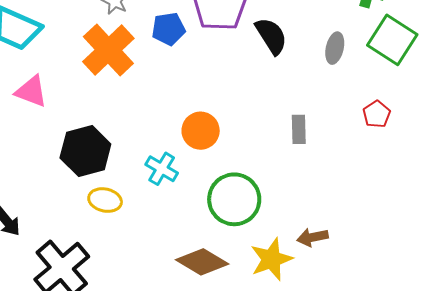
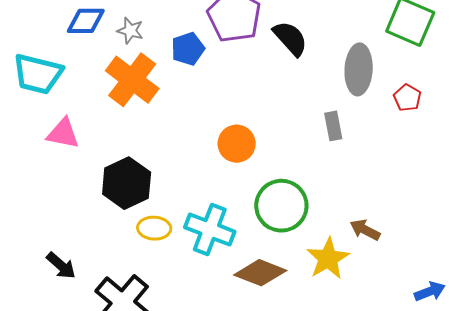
gray ellipse: (335, 48) -> (359, 69), moved, size x1.6
cyan cross: (162, 169) -> (210, 229), moved, size x1.5
brown arrow: (312, 237) -> (365, 230), turned 48

